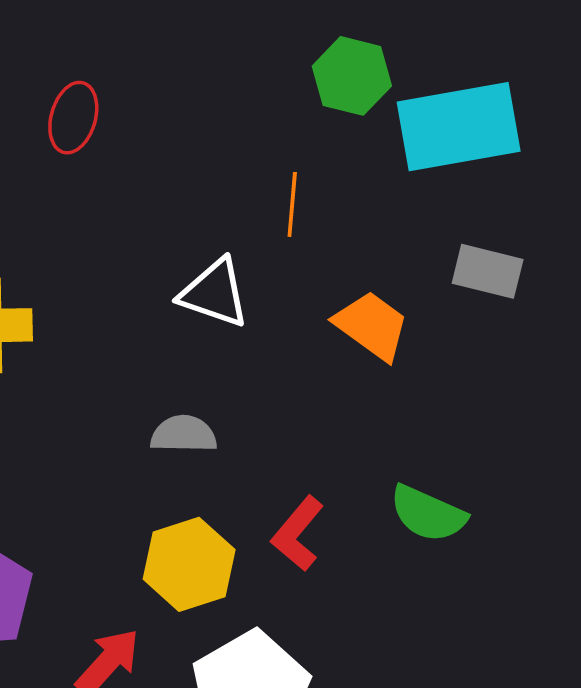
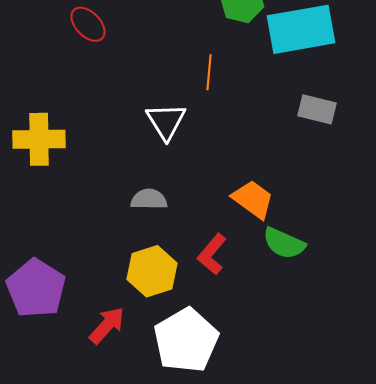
red ellipse: (73, 118) -> (88, 24), turned -60
white triangle: (214, 293) -> (166, 121), turned 39
orange trapezoid: (372, 326) -> (253, 199), moved

